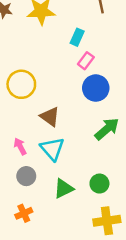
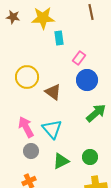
cyan rectangle: (77, 37) -> (59, 38), moved, turned -32
brown triangle: (50, 117) -> (53, 92), moved
pink arrow: (20, 146) -> (26, 127), size x1.5

